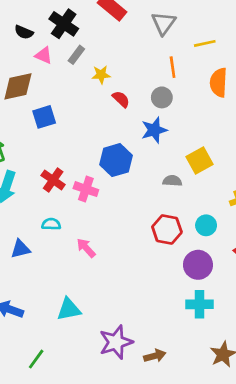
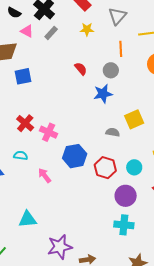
yellow star: (101, 75) -> (87, 29), moved
blue hexagon: (116, 160) -> (75, 156), moved

